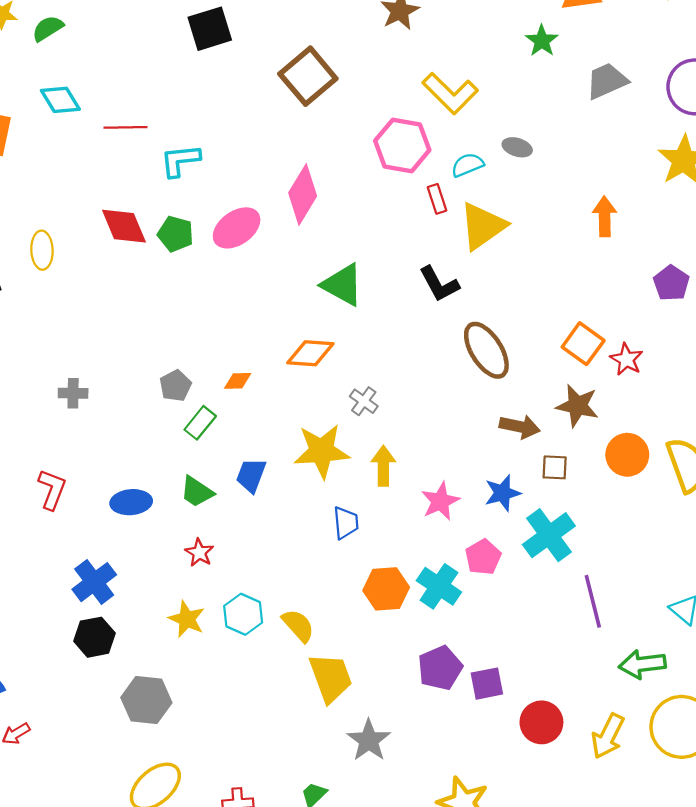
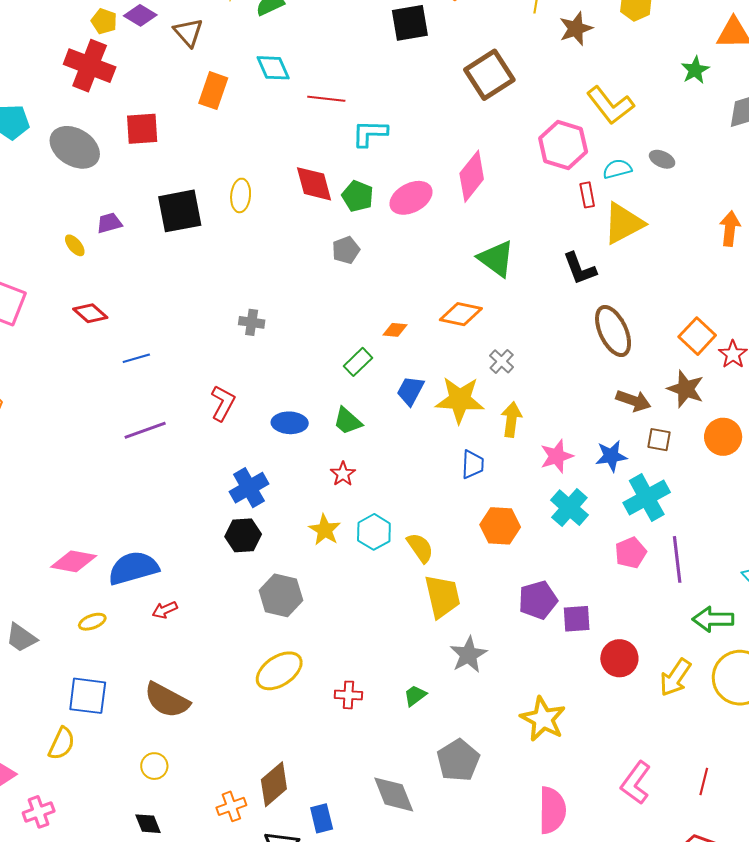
gray pentagon: (175, 386) -> (346, 250), moved
blue trapezoid: (251, 475) -> (410, 391), moved
pink pentagon: (483, 557) -> (631, 553), moved
cyan cross: (439, 586) -> (569, 508), moved

